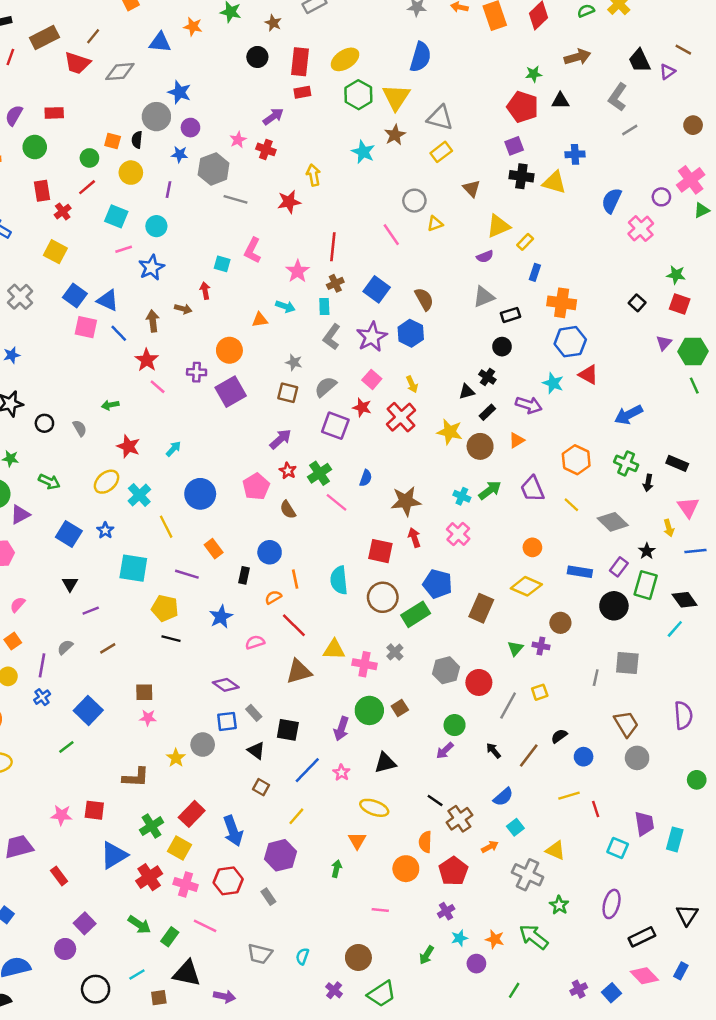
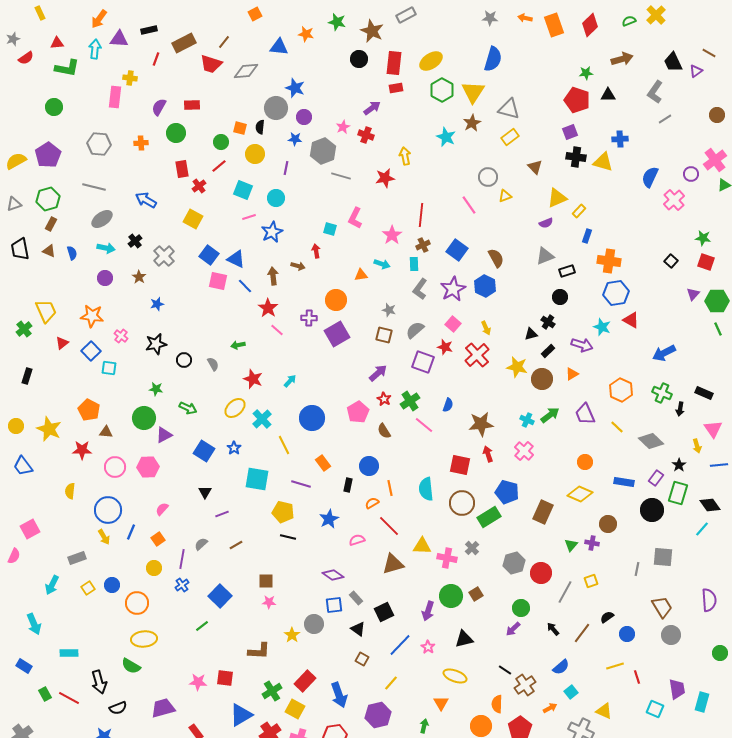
brown star: (273, 23) -> (372, 31), size x1.6
black square: (288, 730) -> (384, 612), turned -36

